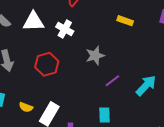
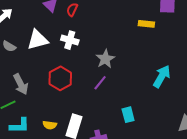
yellow rectangle: (125, 21) -> (146, 24), moved
purple line: (112, 81) -> (100, 83), moved

